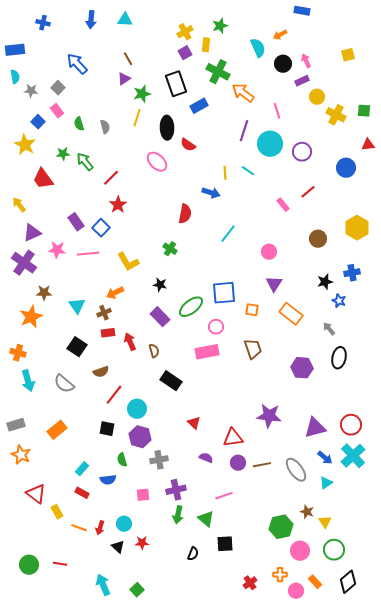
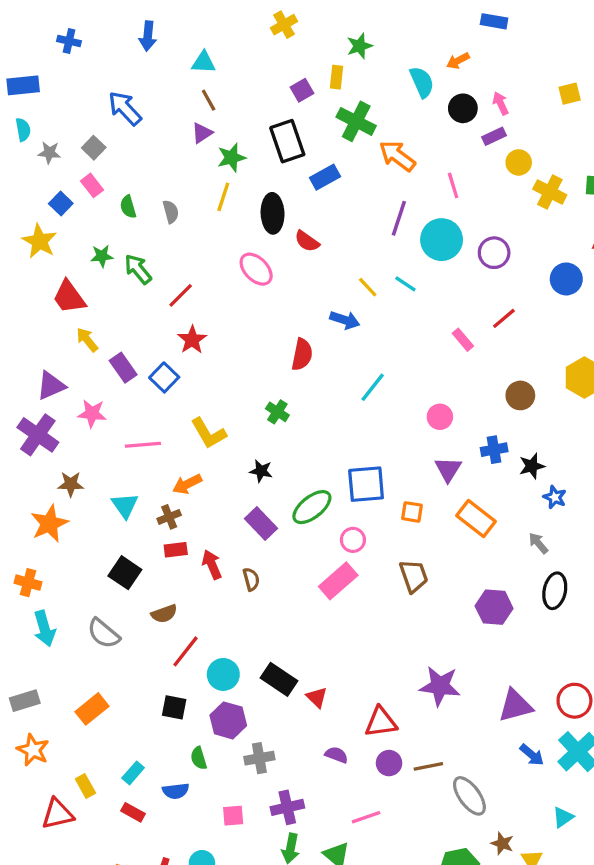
cyan triangle: (125, 20) -> (204, 62), moved
yellow cross: (185, 32) -> (284, 25), moved
yellow line: (225, 173) -> (368, 287), turned -40
yellow arrow: (19, 205) -> (87, 340), moved
pink line: (88, 254) -> (143, 445), moved
blue cross: (352, 273) -> (494, 450), moved
pink rectangle: (207, 352) -> (338, 581), turned -30
black rectangle: (171, 381) -> (279, 679), moved
gray ellipse: (296, 470) -> (469, 796), moved
cyan triangle: (326, 483) -> (563, 817), moved
red triangle: (36, 494) -> (58, 814), turned -50
yellow rectangle: (57, 512) -> (85, 786), moved

